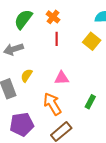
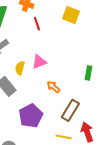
pink triangle: (62, 78) -> (39, 62), moved
orange arrow: (52, 104) -> (53, 87), size x0.6

